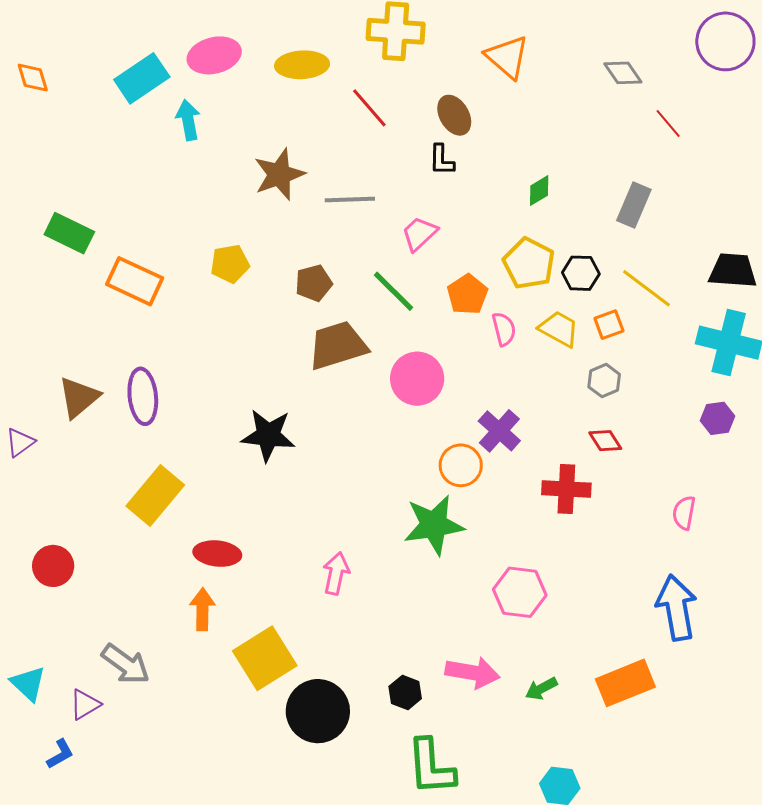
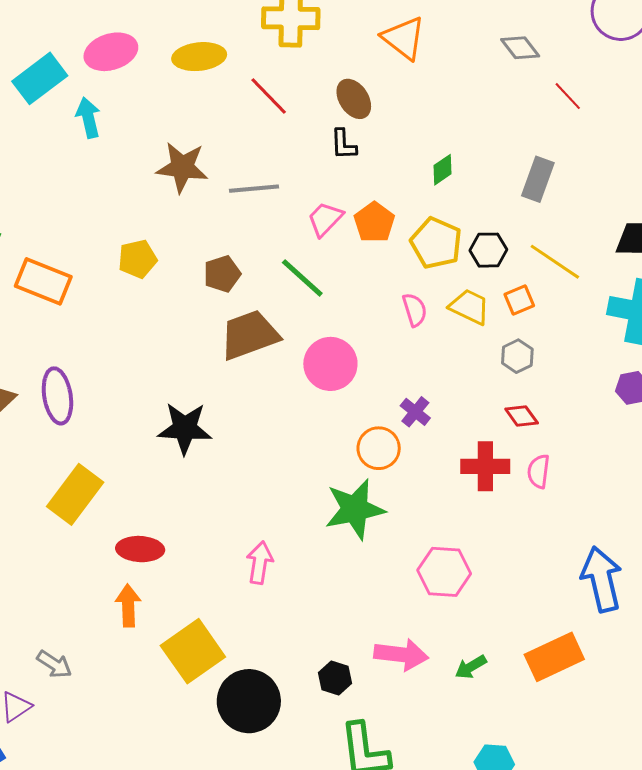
brown star: (279, 174) -> (182, 167), turned 30
orange pentagon: (467, 294) -> (374, 222), moved
purple cross: (499, 431) -> (415, 412), size x0.7
pink semicircle: (684, 513) -> (539, 471), moved
gray arrow: (126, 664) -> (54, 664), size x0.7

